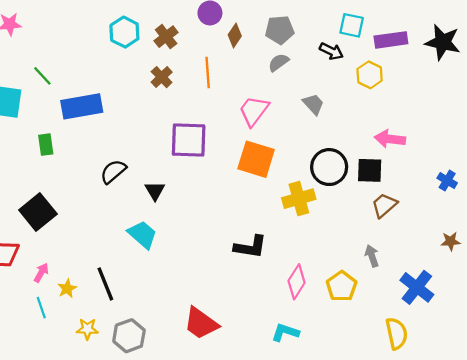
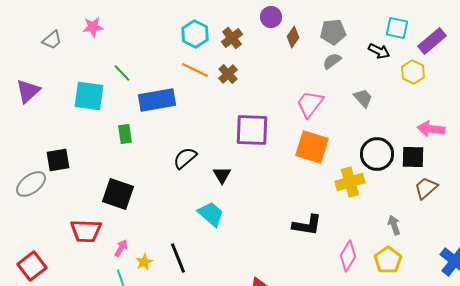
purple rectangle: (391, 40) -> (432, 41), turned -32
orange line: (208, 73) -> (195, 70), moved, turned -60
black square: (38, 212) -> (118, 194), turned -32
gray arrow: (372, 256) -> (394, 225), moved

